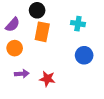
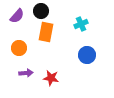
cyan cross: (78, 24) -> (81, 24), turned -32
purple semicircle: (13, 25) -> (17, 16), moved

